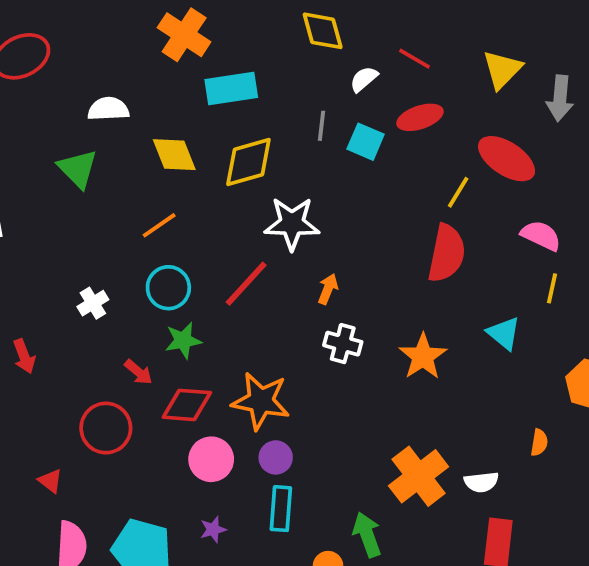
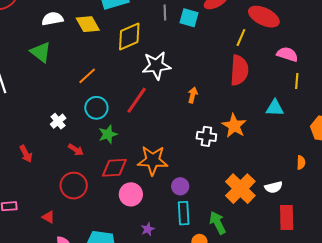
yellow diamond: (174, 155) -> (88, 24), moved
orange arrow: (328, 289) -> (193, 95), moved
cyan triangle: (504, 333) -> (275, 108), turned -30
white cross: (343, 344) -> (206, 136), moved
red arrow: (138, 372) -> (76, 150), moved
purple circle: (276, 457) -> (180, 186), moved
cyan rectangle: (281, 509) -> (184, 213), moved
purple star: (213, 529) -> (148, 229), moved

